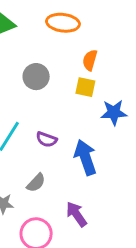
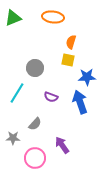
gray circle: (36, 77) -> (35, 68), moved
purple semicircle: (47, 139) -> (51, 97), moved
blue arrow: (85, 157) -> (80, 102), moved

